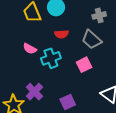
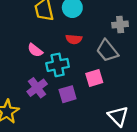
purple cross: (34, 92) -> (37, 88), moved
purple square: (68, 102) -> (68, 94), moved

